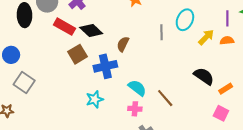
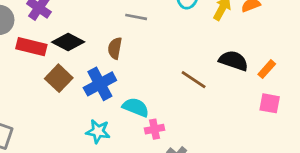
gray line: (161, 32) -> (136, 17), moved, turned -63
cyan semicircle: (137, 88) -> (136, 107), moved
brown line: (165, 98) -> (194, 80), moved
cyan star: (95, 99) -> (98, 131), turned -30

